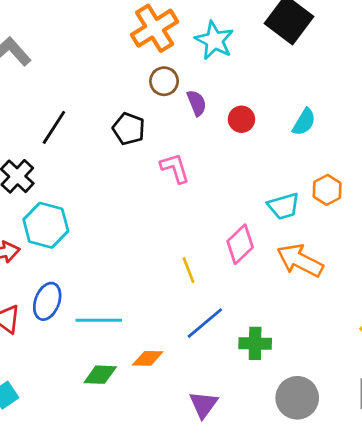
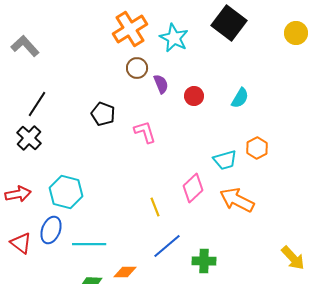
black line: (54, 127) -> (37, 104), moved
black pentagon: (129, 129) -> (103, 114), moved
cyan hexagon: (46, 225) -> (66, 192), moved

